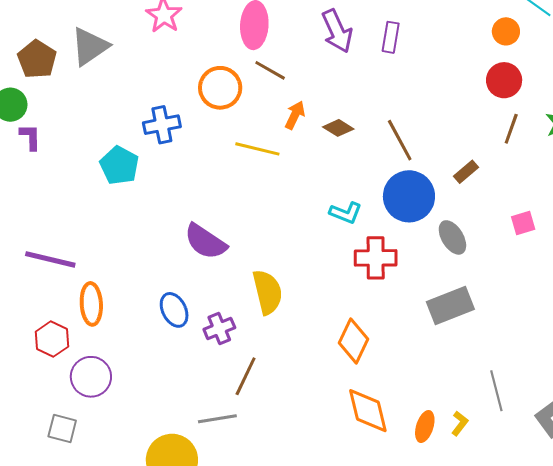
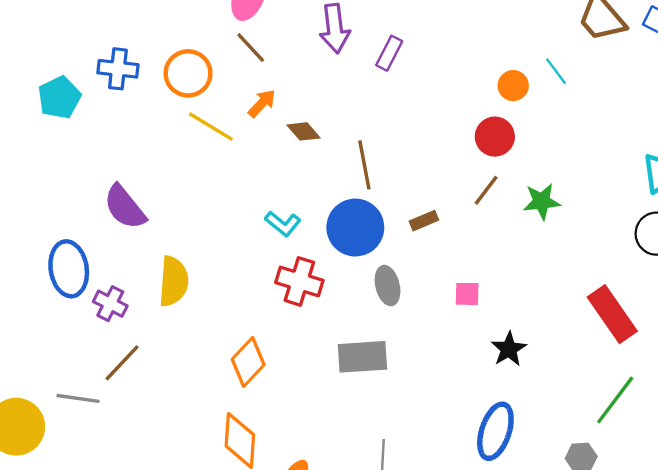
orange circle: (220, 88) -> (188, 73), moved
blue ellipse: (174, 310) -> (69, 269), size x1.4
purple cross: (219, 328) -> (110, 304), turned 32

